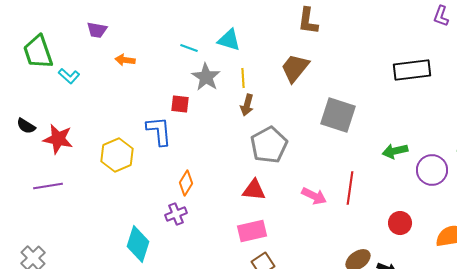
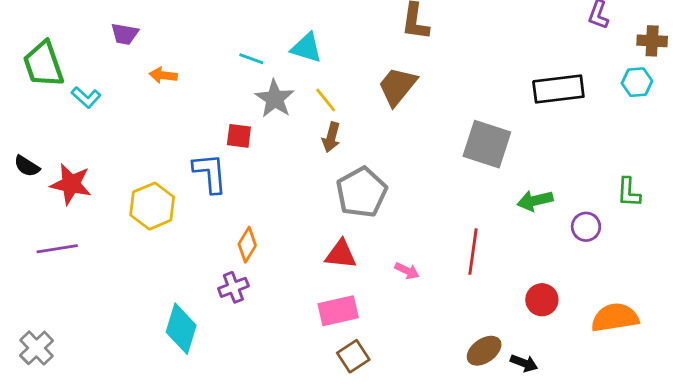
yellow line: (243, 78) -> (326, 100), turned -36
gray square: (338, 115) -> (487, 144), moved
purple circle: (432, 170) -> (586, 227), size x0.7
pink arrow: (314, 196) -> (407, 271), moved, size x0.7

